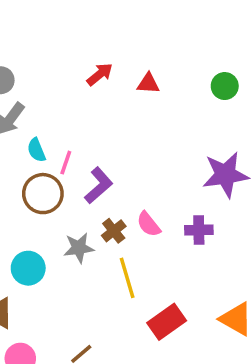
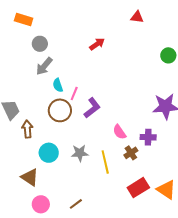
red triangle: (148, 83) -> (137, 17), moved
brown cross: (114, 231) -> (131, 153), moved
gray star: (79, 248) -> (80, 153), moved
red rectangle: (167, 322) -> (138, 188), moved

